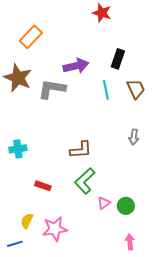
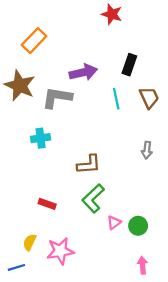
cyan cross: (18, 149) -> (41, 138), moved

